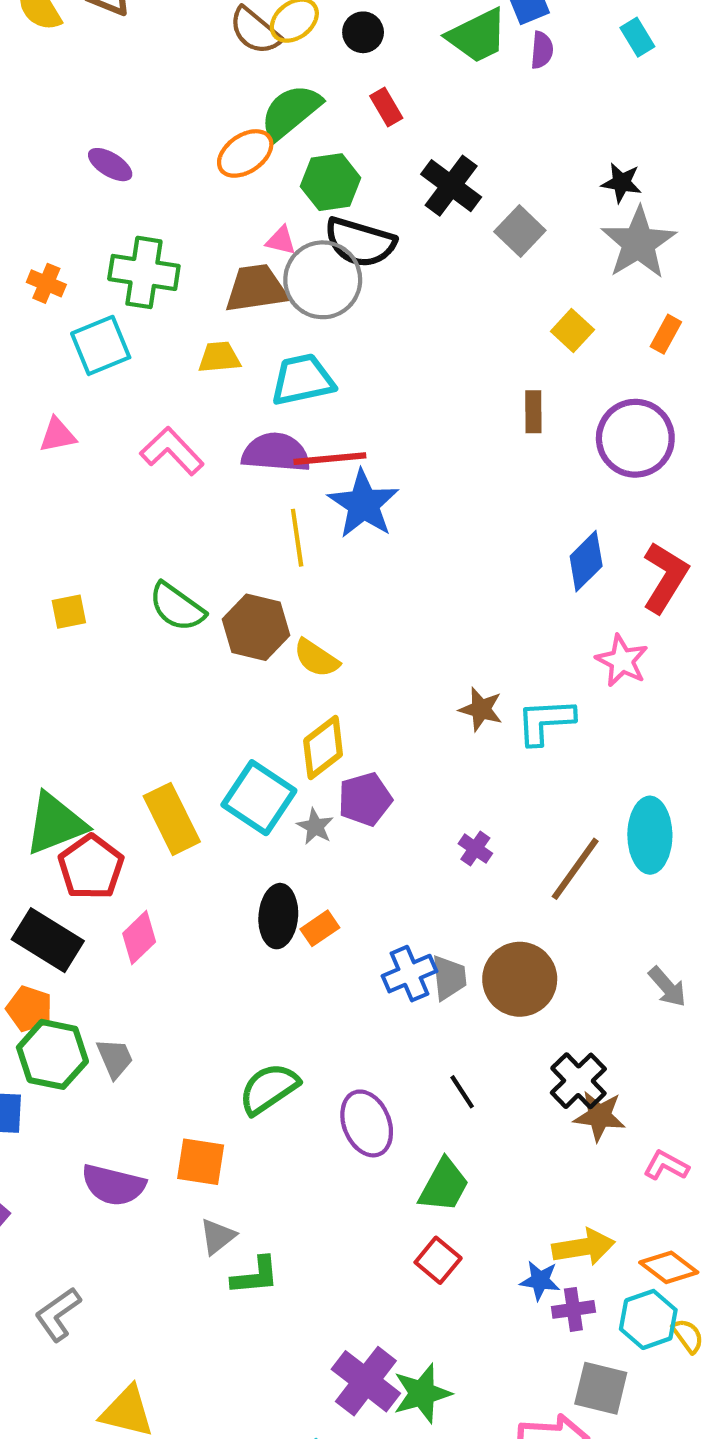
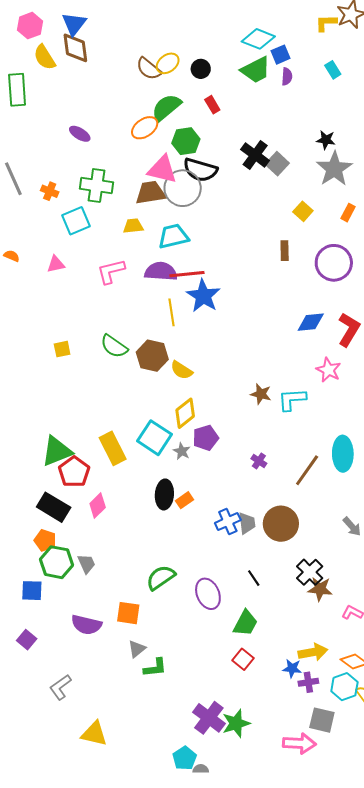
black cross: (451, 186) -> (255, 155), moved
pink triangle: (281, 241) -> (162, 169), size x2.0
pink L-shape: (172, 451) -> (111, 271), turned -60
blue diamond: (586, 561) -> (311, 322), turned 40

